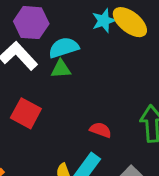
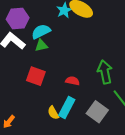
red square: (26, 113) -> (36, 76), moved

